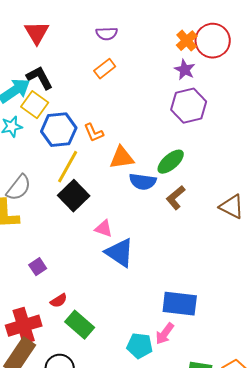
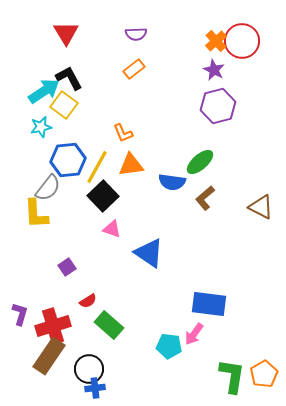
blue hexagon: (59, 130) -> (68, 160), moved
orange triangle: (122, 158) -> (131, 165), moved
pink triangle: (104, 229) -> (112, 229), moved

